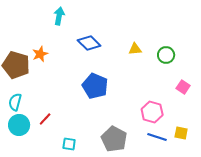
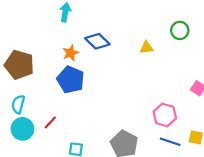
orange star: (40, 54) -> (71, 53), moved
green circle: (166, 55) -> (180, 30), moved
blue pentagon: (95, 86) -> (71, 80), moved

